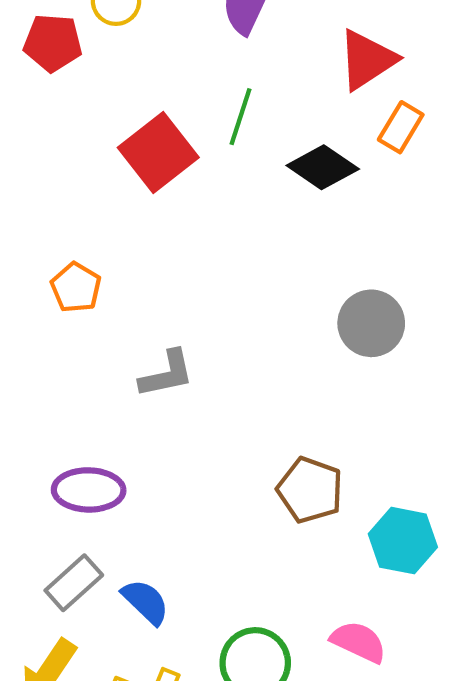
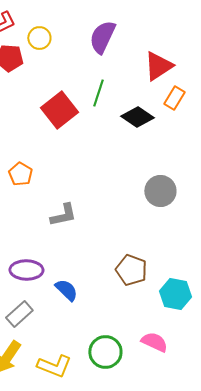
blue semicircle: (146, 602) -> (66, 290), moved

